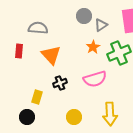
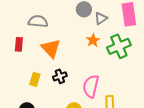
pink semicircle: (95, 79) -> (91, 86), moved, turned 120
yellow rectangle: (37, 97) -> (35, 79), moved

